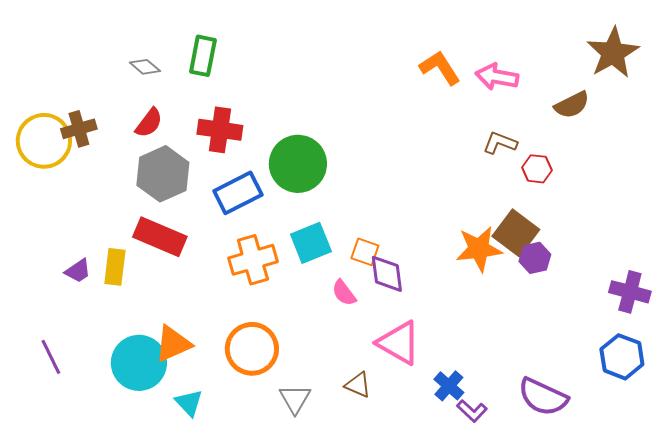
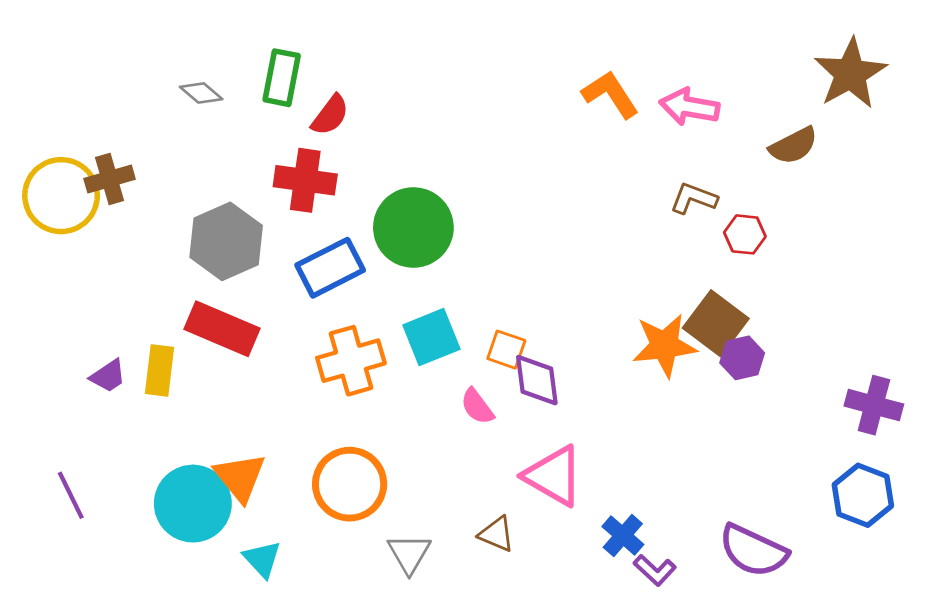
red semicircle: (149, 123) -> (330, 115), moved
orange triangle: (173, 344) -> (240, 477), turned -45

